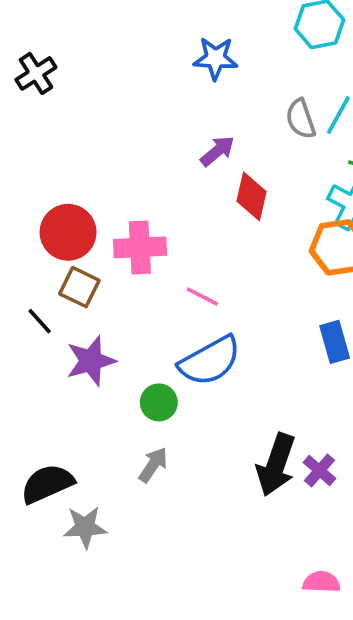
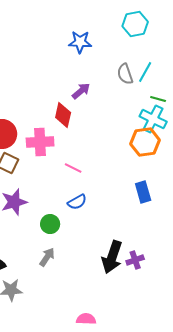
red diamond: (251, 196) -> (63, 115), moved
blue semicircle: (210, 361) -> (77, 202), size x0.6
purple cross: (319, 470) -> (135, 260), turned 30
pink semicircle: (321, 582) -> (86, 319), moved

